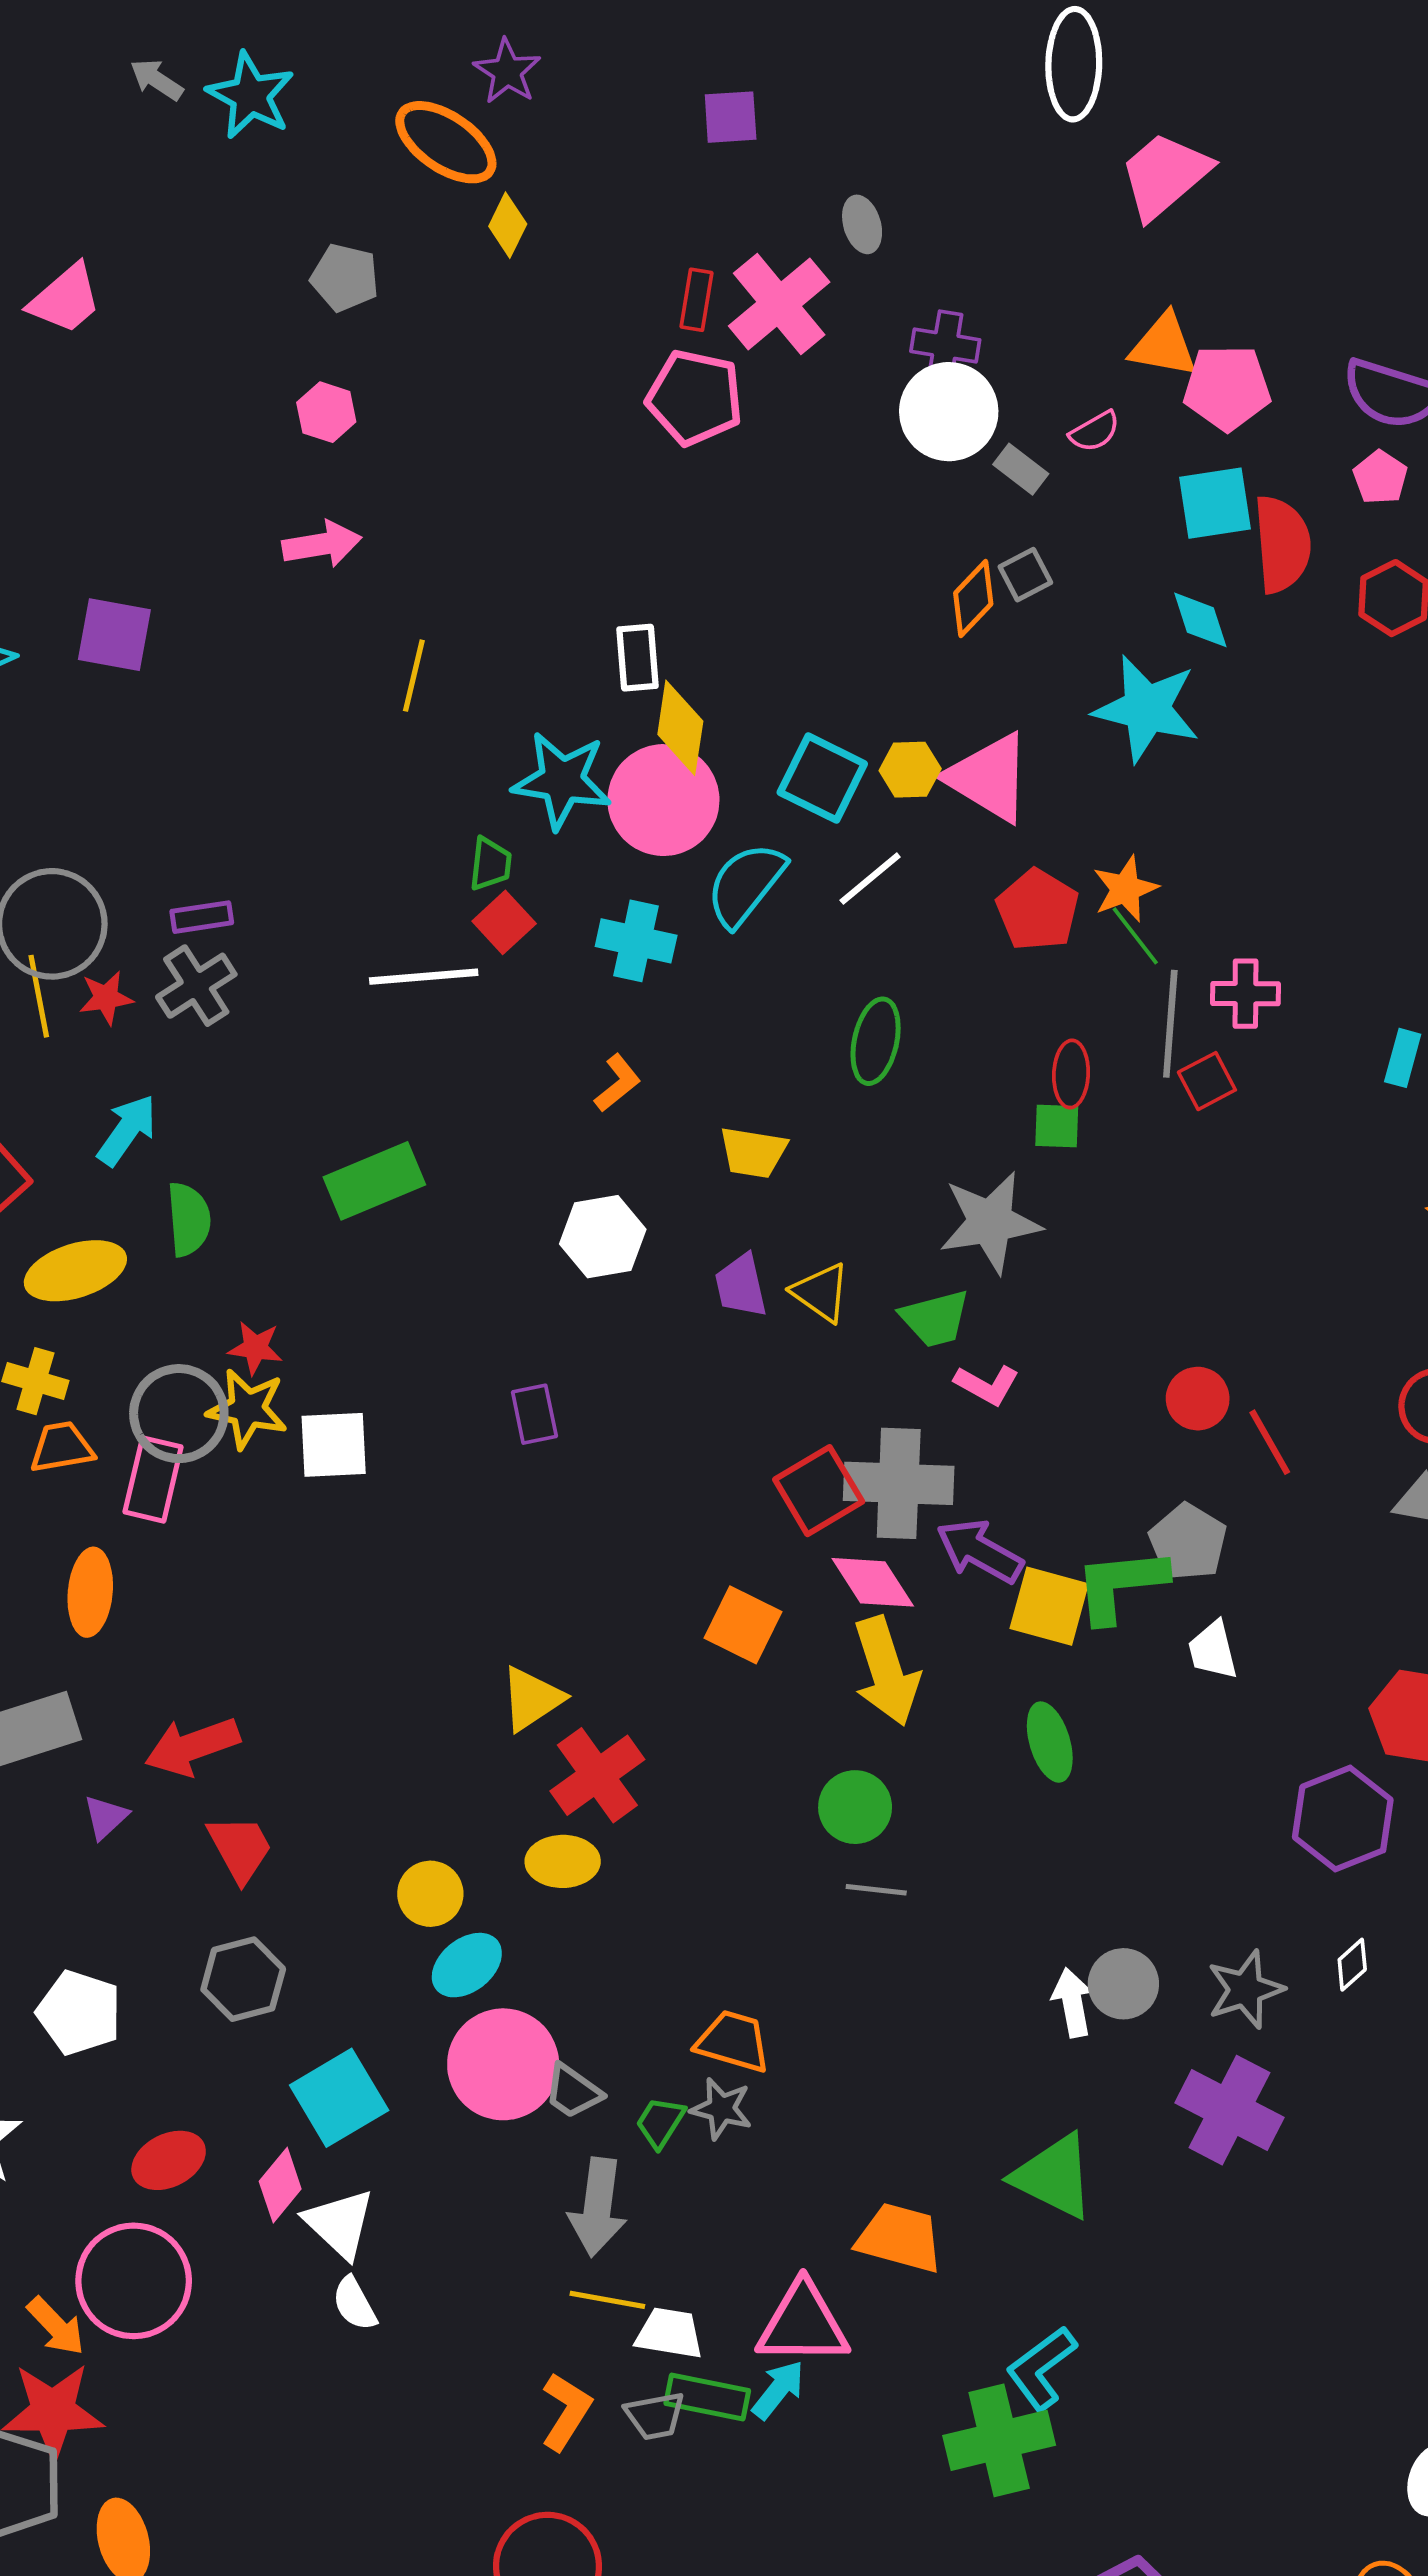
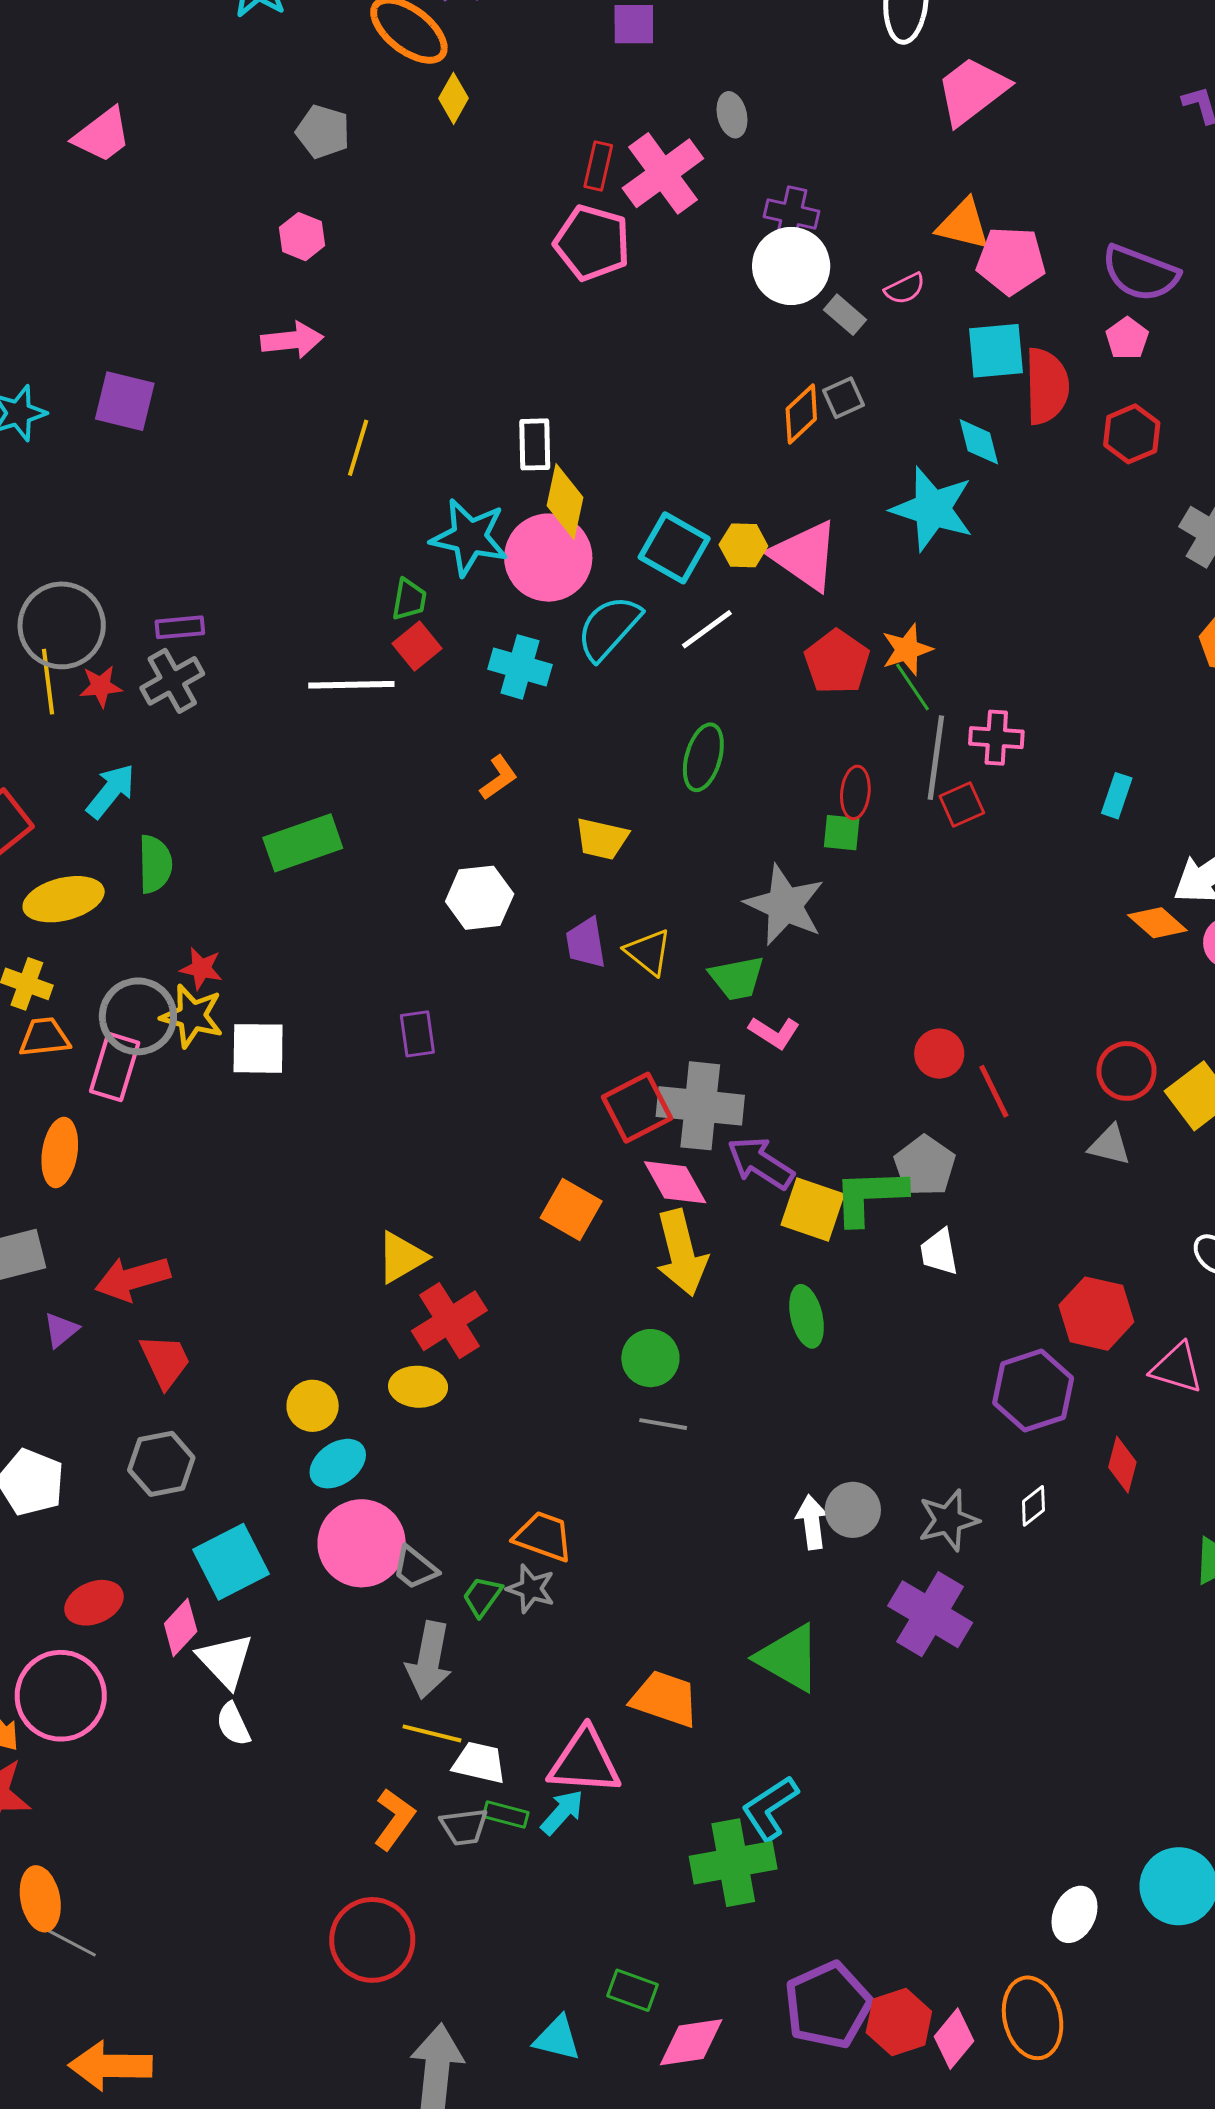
gray star: (990, 1222) -> (785, 905), turned 30
green rectangle: (707, 2397) -> (506, 1814), size x0.7

